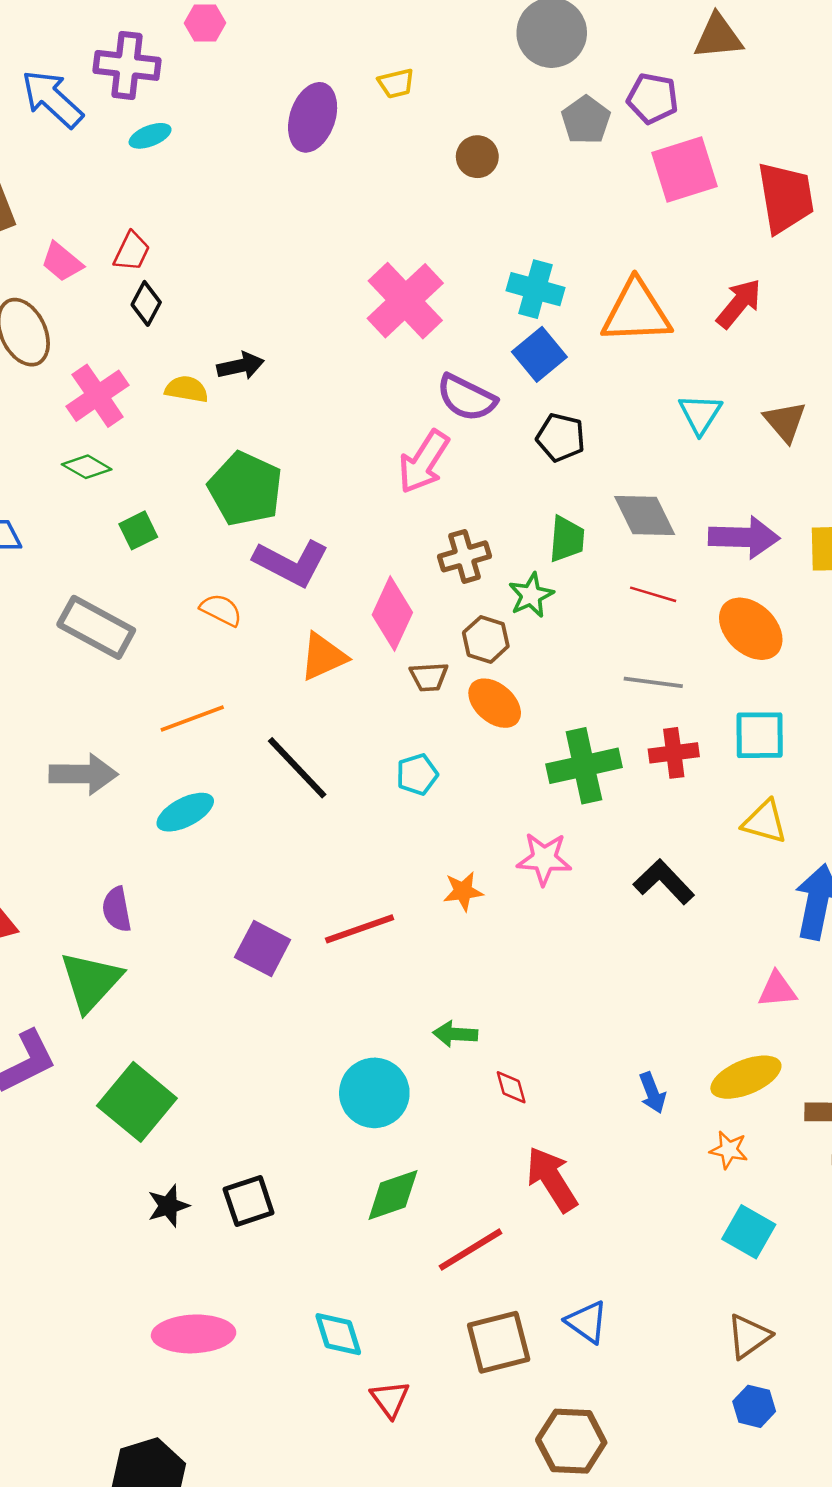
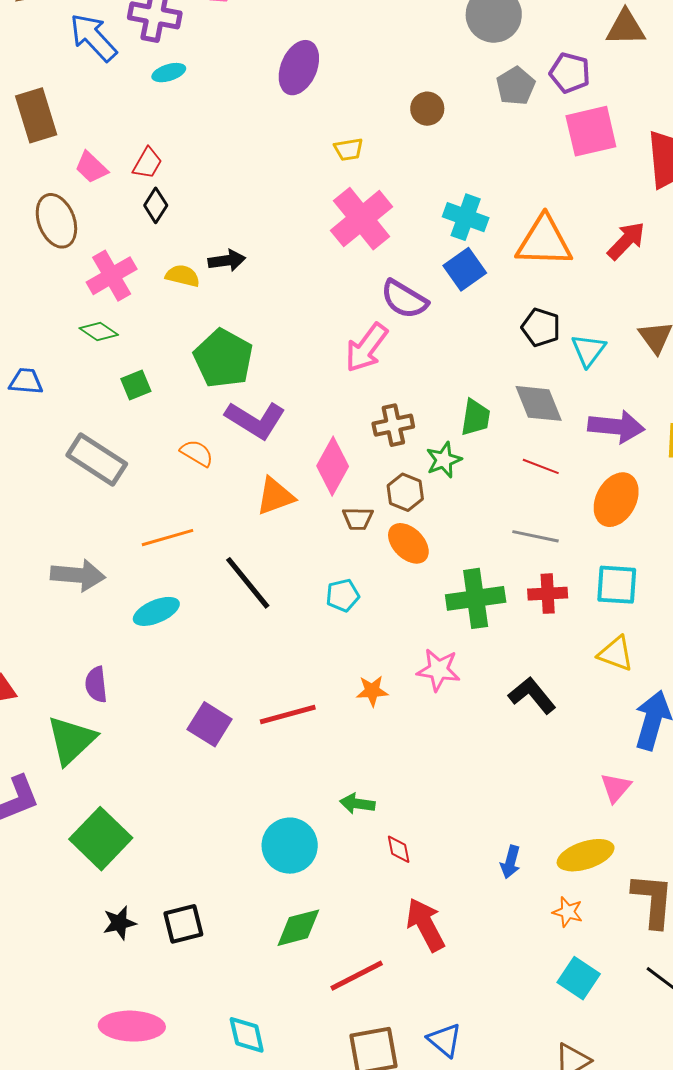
yellow trapezoid: (396, 83) -> (349, 149), moved
cyan triangle: (700, 414) -> (588, 350), moved
black pentagon: (561, 437) -> (541, 327), moved
orange ellipse: (751, 629) -> (616, 500), turned 70
pink triangle: (777, 990) -> (616, 788), turned -48
blue arrow: (652, 1093) -> (510, 862), turned 32

